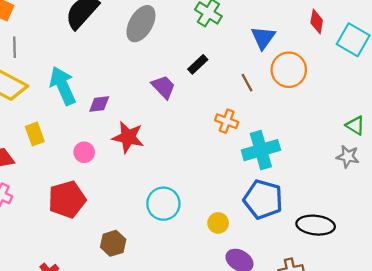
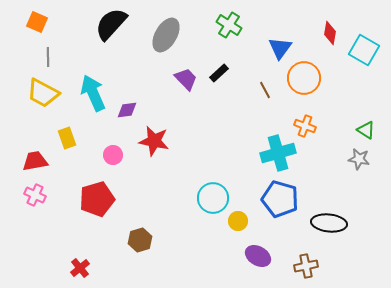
purple trapezoid: (163, 87) -> (186, 79), moved
orange cross: (227, 121) -> (305, 126), moved
cyan circle: (163, 204) -> (213, 198), moved

